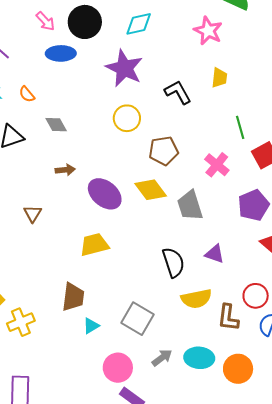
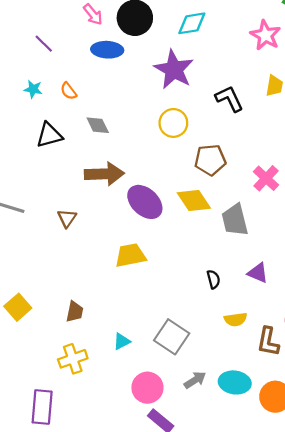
brown arrow: (65, 170) -> (104, 174), size x1.8
black semicircle: (173, 262) -> (213, 279), size x0.6
brown trapezoid: (73, 297) -> (75, 312), moved, size x0.7
yellow semicircle: (196, 299) -> (236, 319), size x0.7
yellow cross: (21, 322) -> (73, 359), moved

